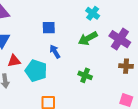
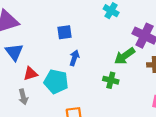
green arrow: (88, 38) -> (125, 56), moved
blue arrow: (55, 52) -> (74, 58), turned 56

